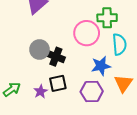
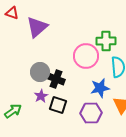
black square: (58, 83) -> (58, 105), turned 30
purple star: (41, 91) -> (41, 96), moved

